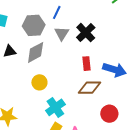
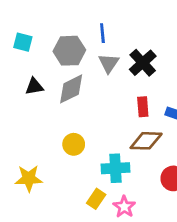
blue line: (57, 12) -> (102, 33), turned -32
yellow circle: (39, 82) -> (74, 144), moved
cyan cross: (55, 107) -> (115, 168), moved, turned 30

